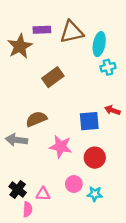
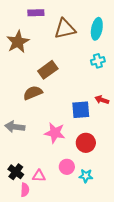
purple rectangle: (42, 30) -> (36, 13), moved
cyan ellipse: (99, 44) -> (97, 29), moved
brown semicircle: (36, 119) -> (33, 93), moved

